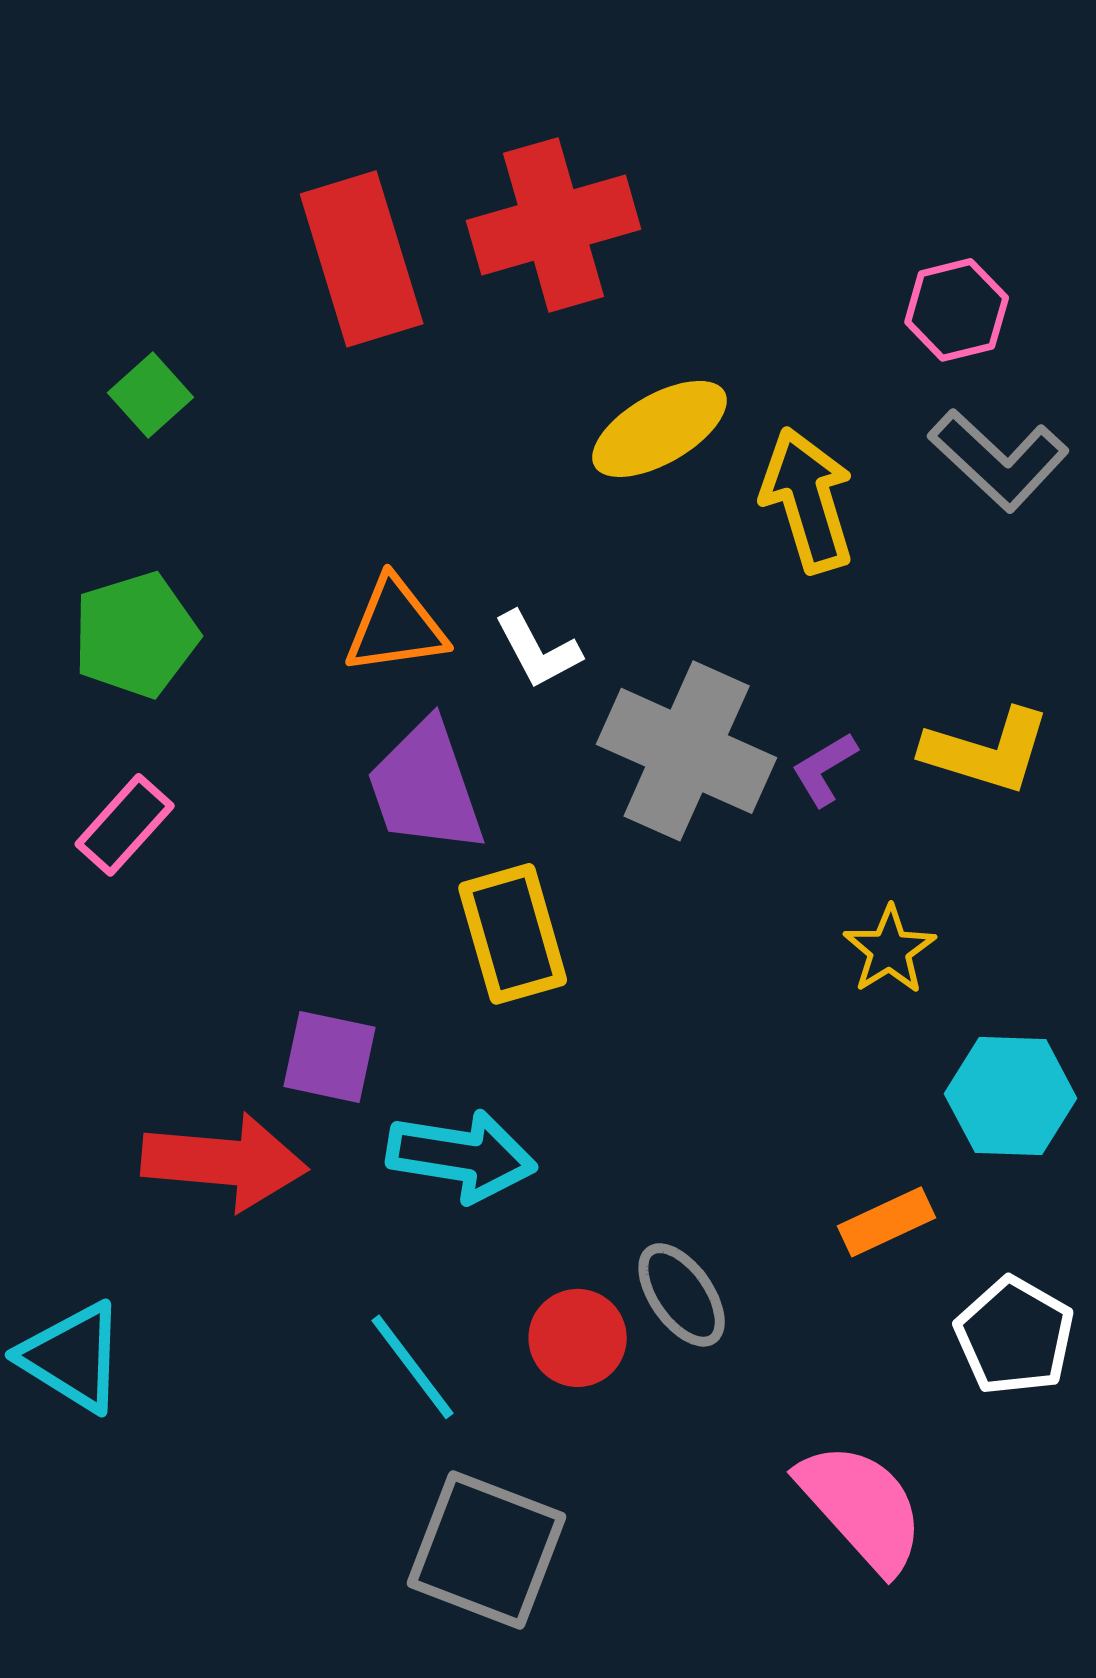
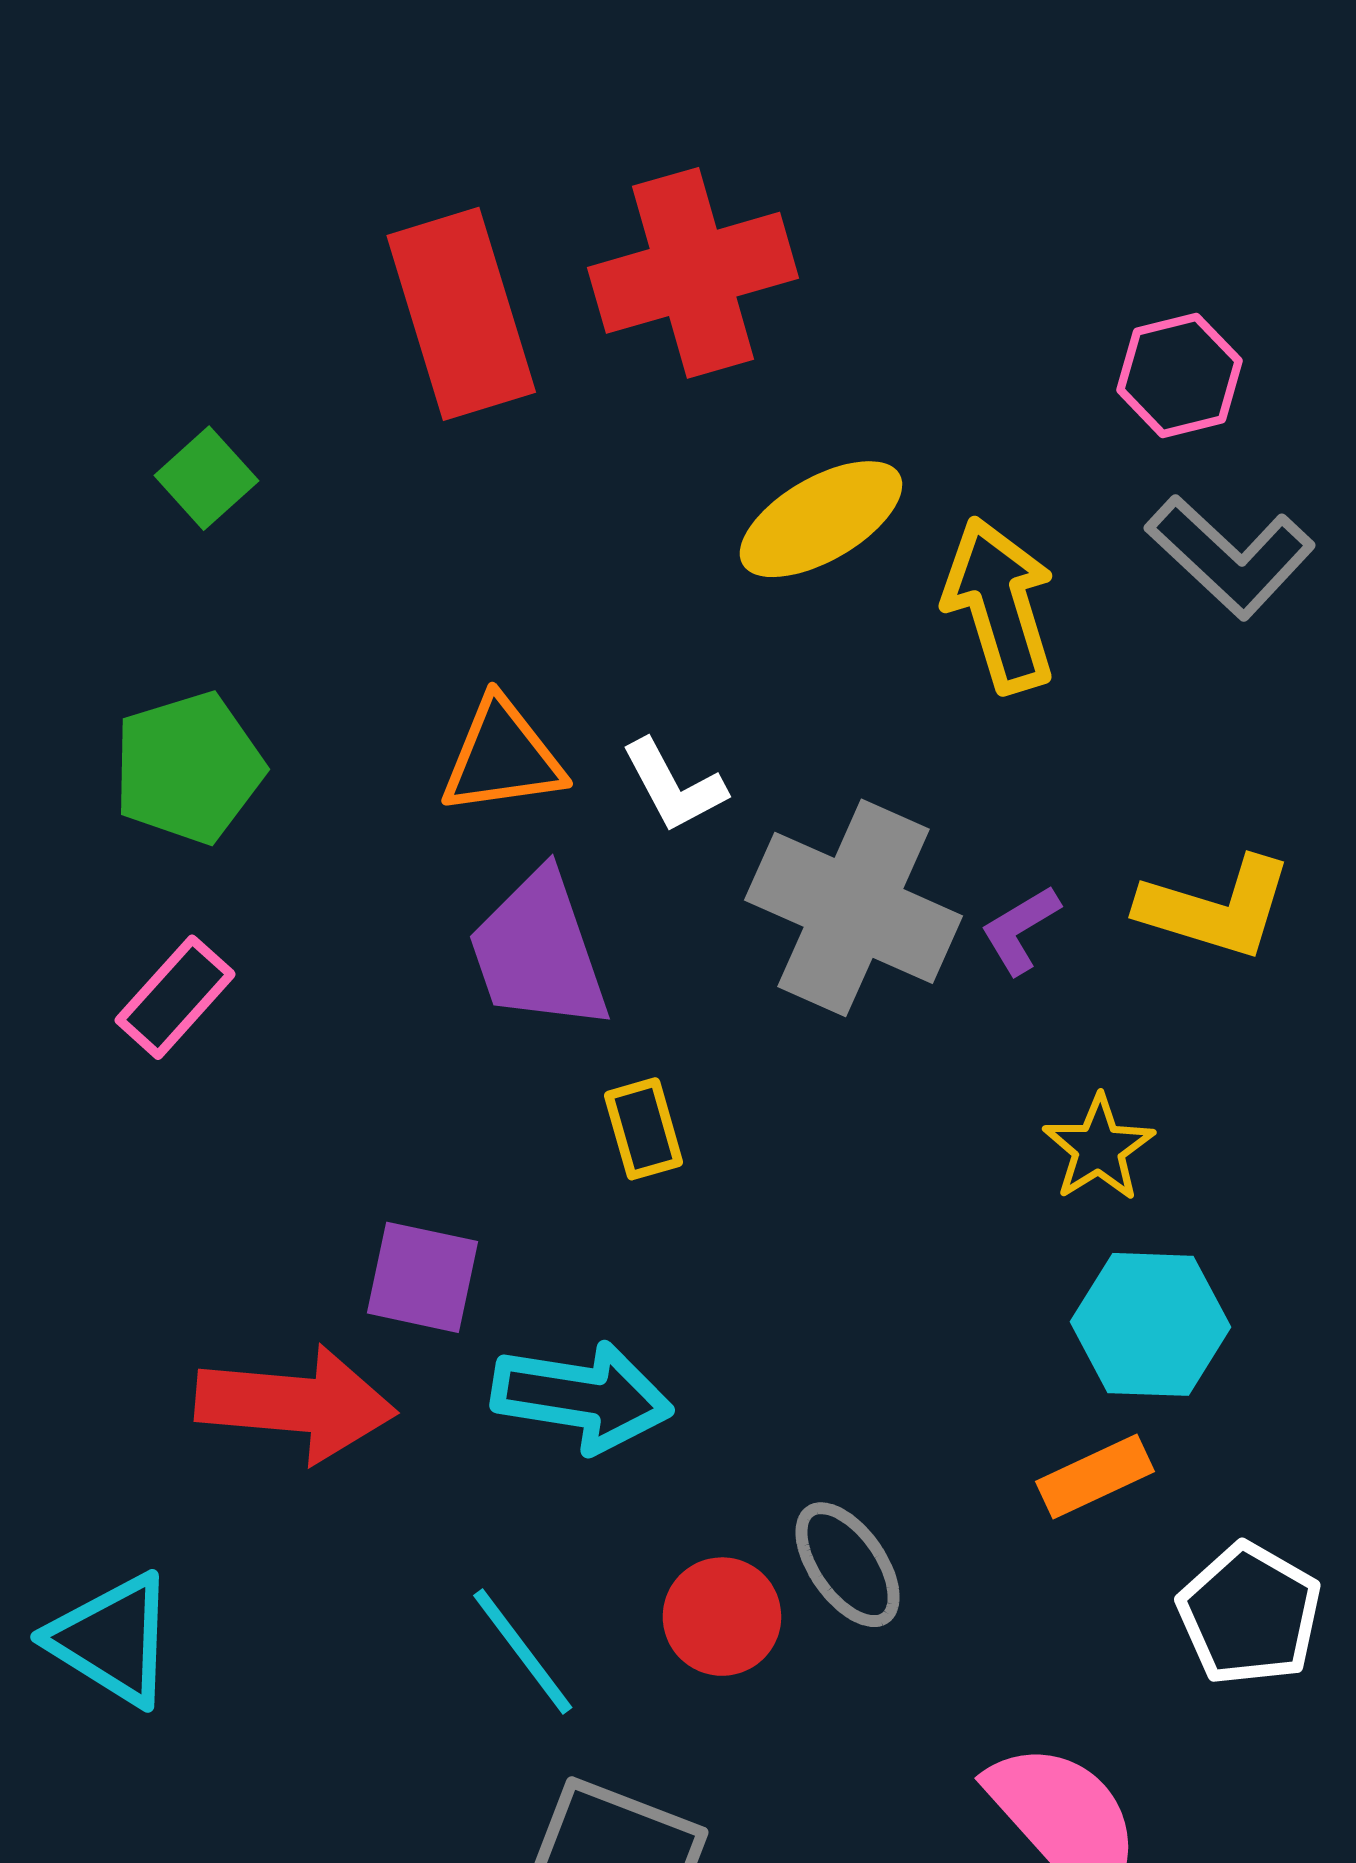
yellow rectangle: (513, 934) -> (643, 1129), size x0.6
cyan hexagon: (1011, 1096) -> (1151, 1324), moved

